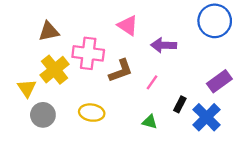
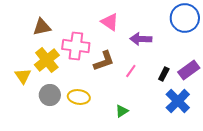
black rectangle: (180, 104) -> (164, 74), moved
gray circle: (43, 115) -> (50, 95), moved
green triangle: (150, 122) -> (122, 111), moved, turned -48

